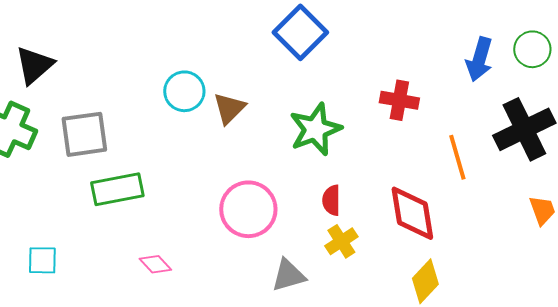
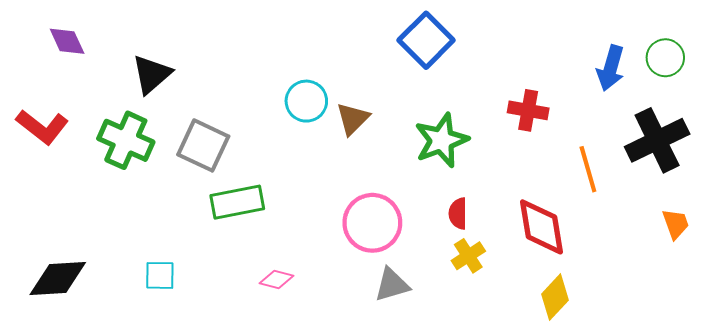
gray square: (84, 134) -> (203, 145), turned 33
pink diamond: (155, 264) -> (276, 280), turned -32
gray triangle: (288, 275) -> (392, 285), moved

